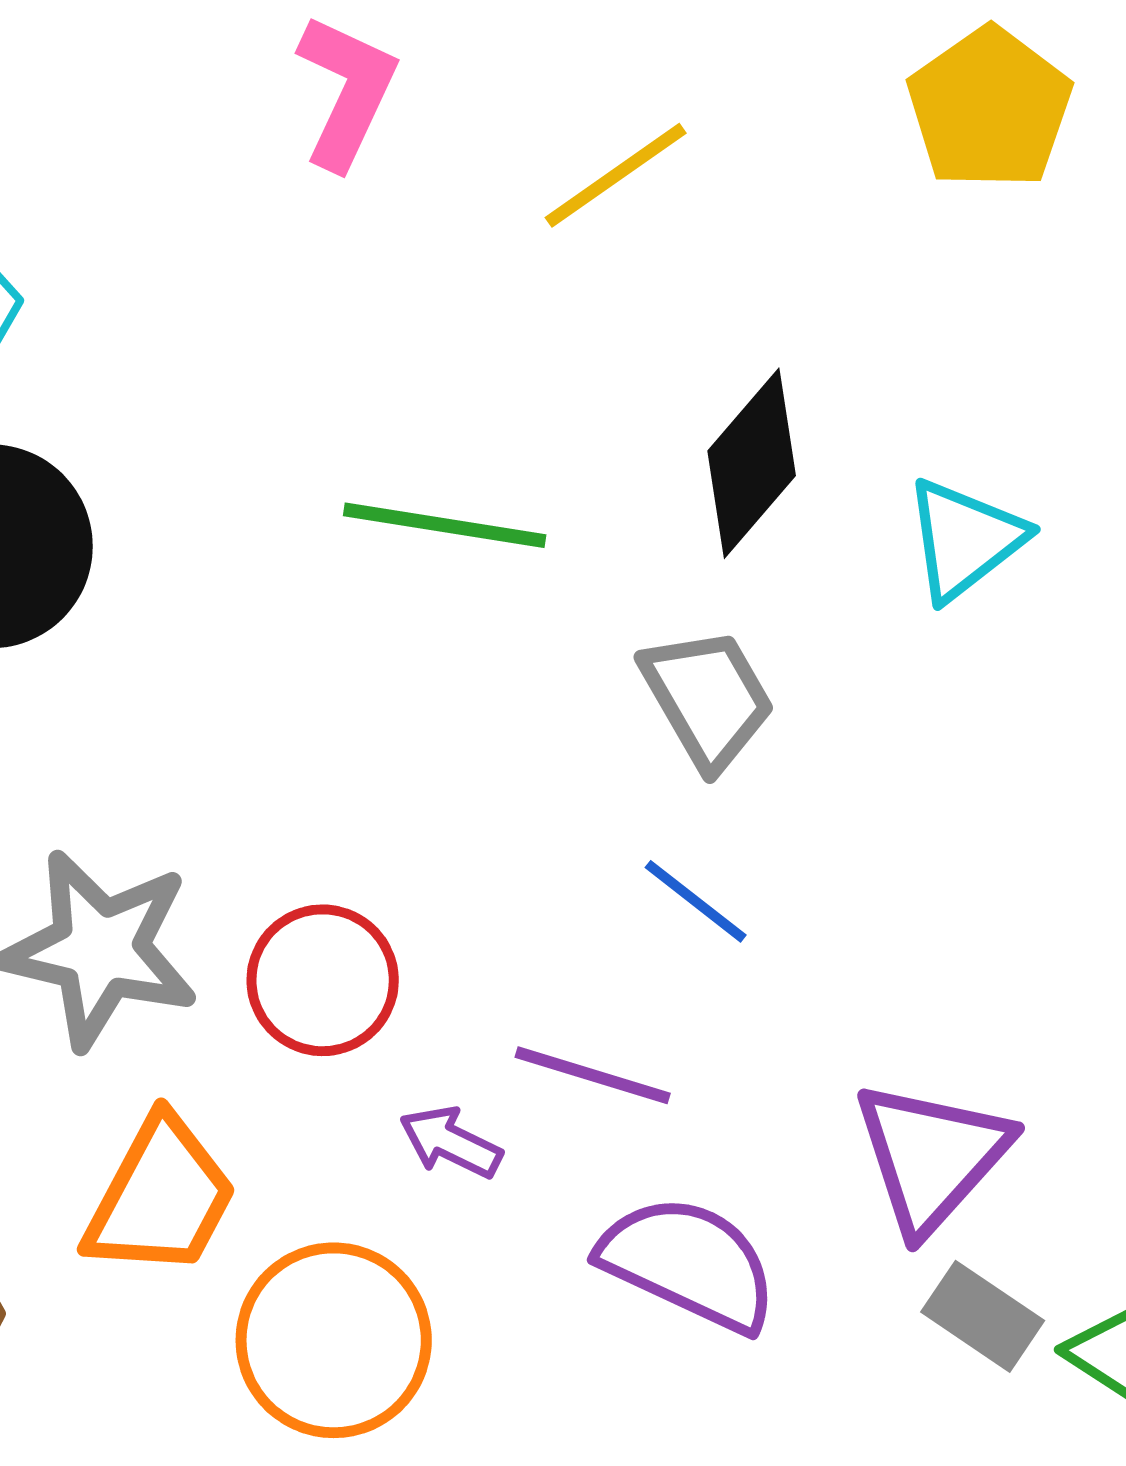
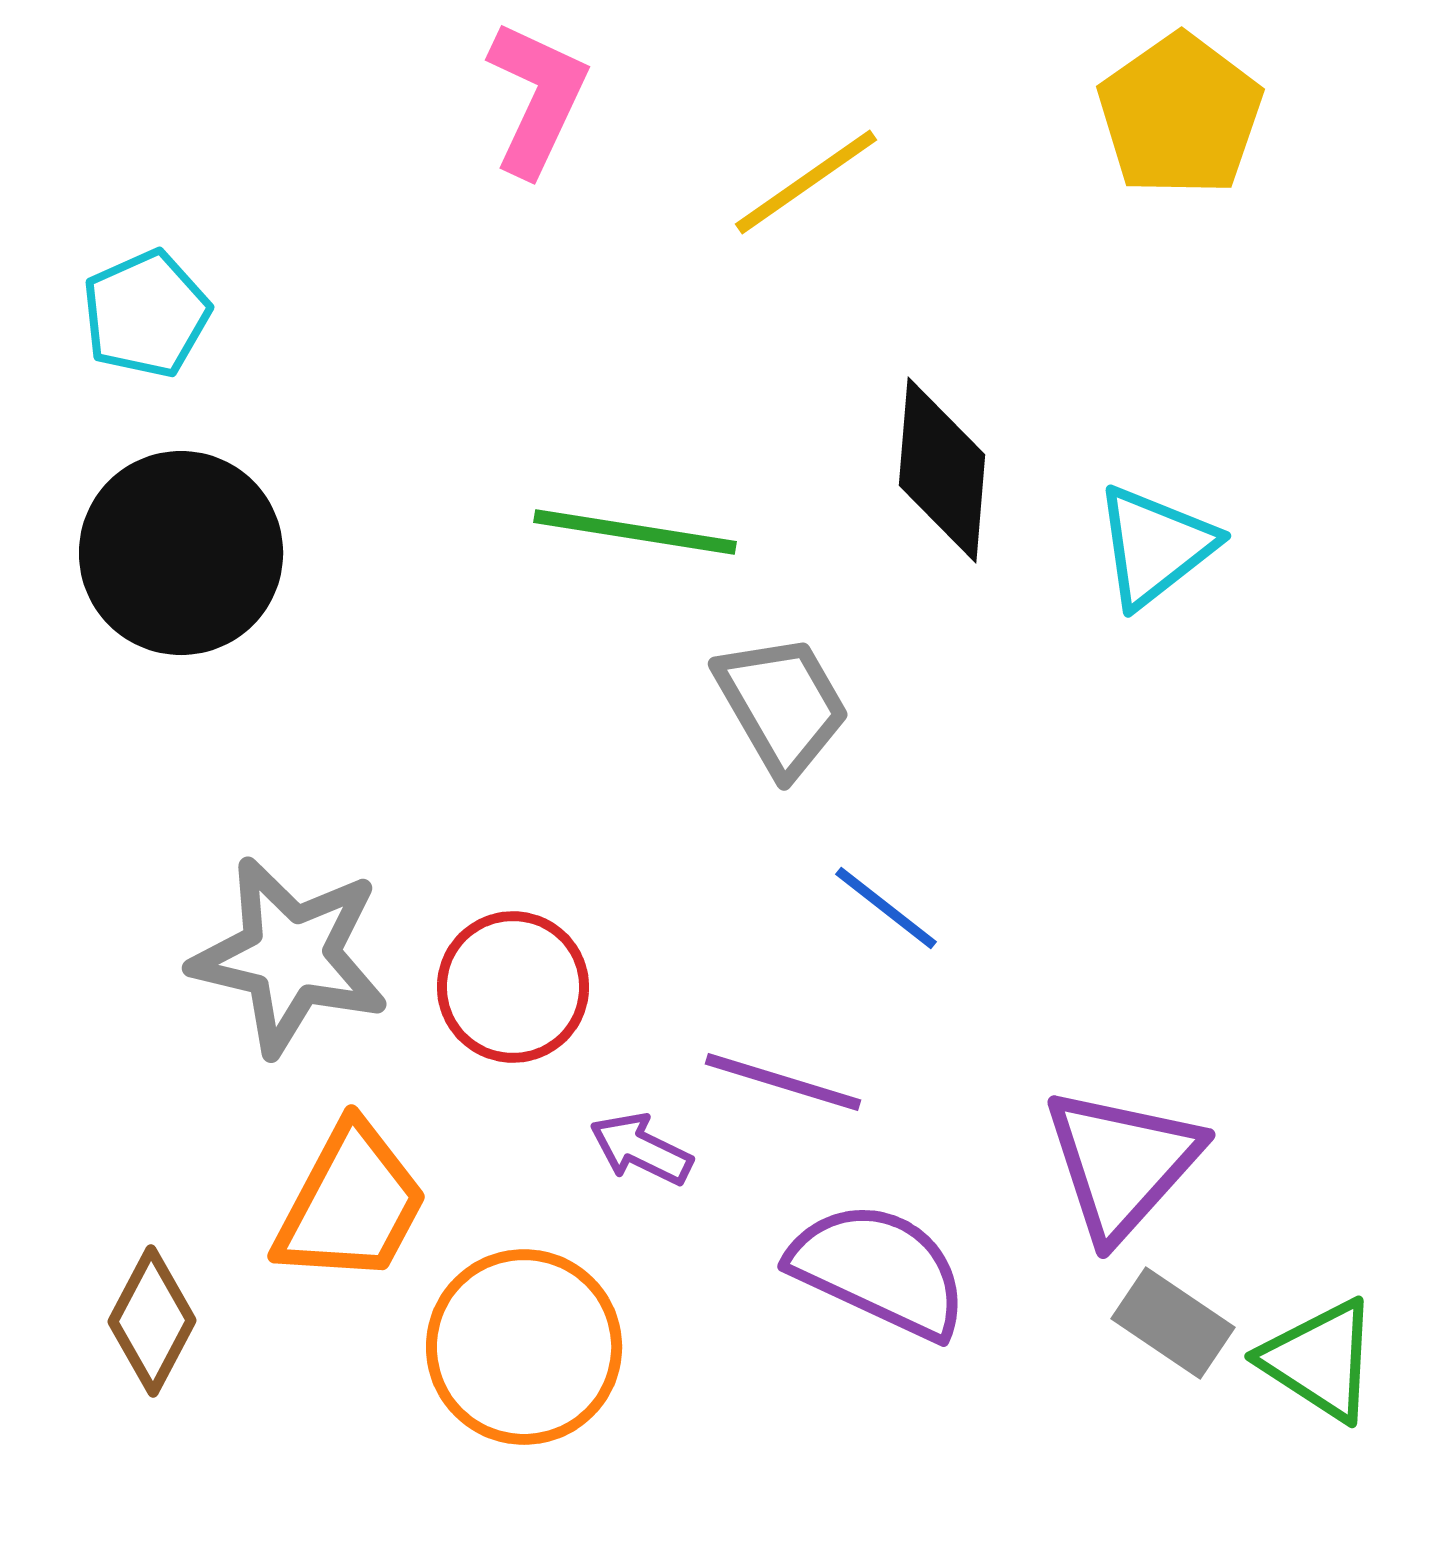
black diamond: (752, 463) -> (942, 470), turned -36
gray trapezoid: (708, 698) -> (782, 705), moved

